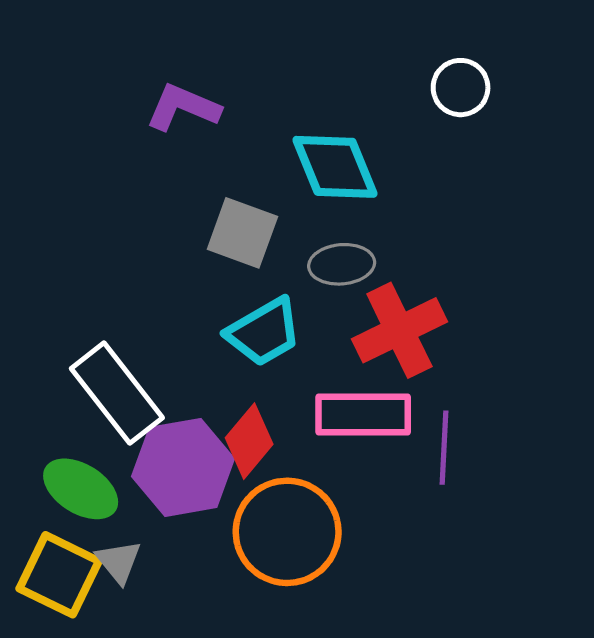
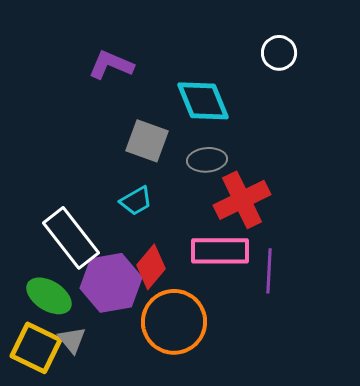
cyan trapezoid: (264, 332) -> (136, 201), moved, size x0.7

